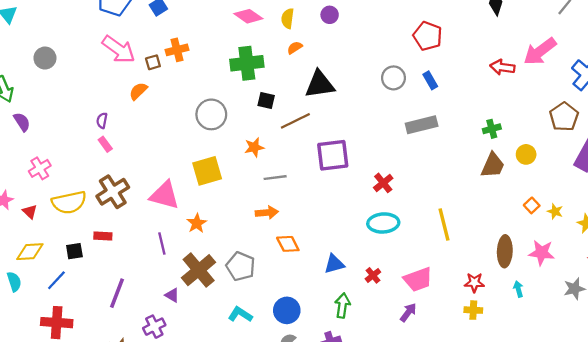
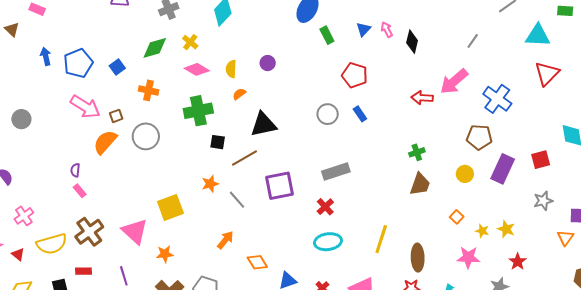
orange cross: (177, 50) -> (148, 90), moved, turned 30
orange semicircle: (138, 91) -> (105, 142), size x1.5
gray circle: (211, 114) -> (146, 136), moved
brown pentagon: (564, 117) -> (479, 137), turned -30
gray rectangle: (422, 125) -> (336, 172), moved
yellow circle: (526, 154) -> (465, 174), moved
gray line: (275, 178) -> (237, 200), moved, turned 60
pink triangle: (165, 195) -> (135, 231), turned 32
yellow star: (555, 211) -> (482, 231), moved
orange arrow: (267, 213) -> (225, 240), turned -42
orange star: (197, 223) -> (165, 254), turned 30
yellow line: (444, 225) -> (381, 239), turned 36
purple line: (162, 243) -> (124, 276), moved
orange diamond: (288, 244) -> (257, 262), moved
brown ellipse: (505, 251) -> (418, 258), moved

